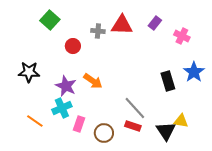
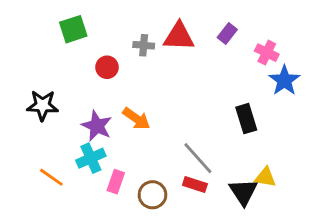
green square: (50, 20) -> (73, 29), turned 30
blue star: (194, 72) -> (284, 80), moved

